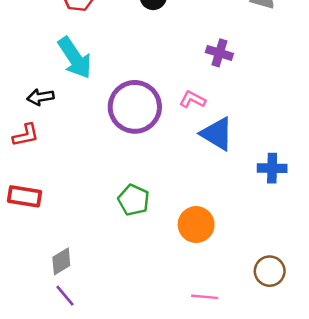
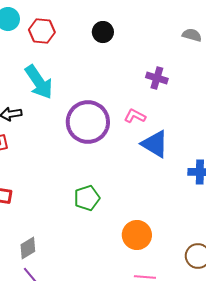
green pentagon: (134, 200) -> (87, 198), turned 30
orange circle: (196, 225) -> (137, 235), moved

